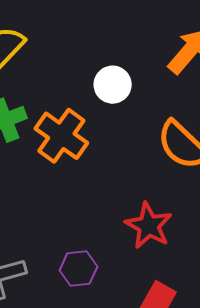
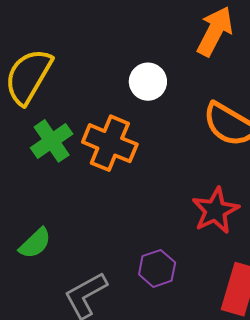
red star: (149, 226) -> (215, 211), turned 30

